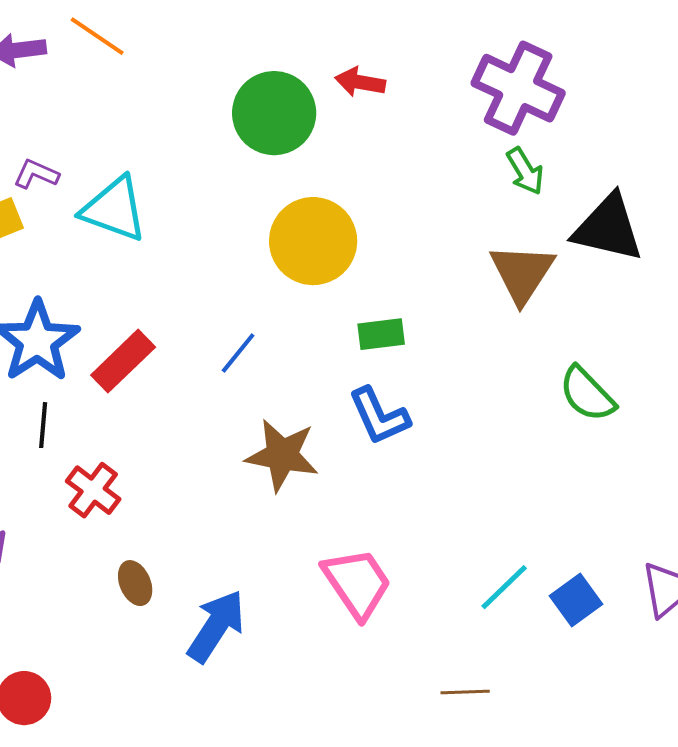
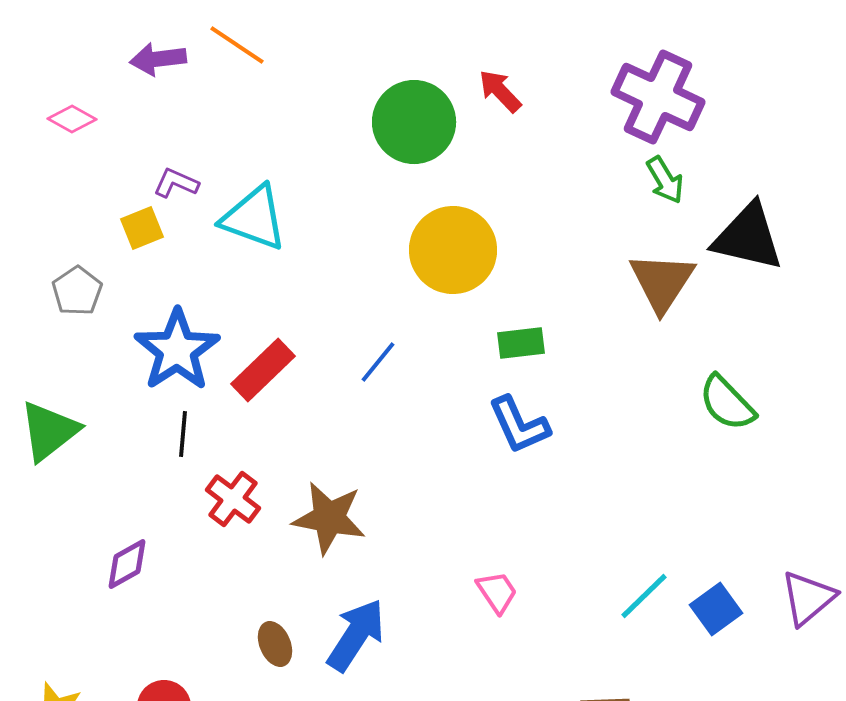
red arrow: (360, 82) -> (500, 91), turned 36
brown star: (282, 455) -> (329, 518), moved
brown ellipse: (135, 583) -> (275, 644), moved
pink trapezoid: (357, 583) -> (497, 592), size x0.6

